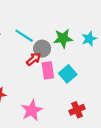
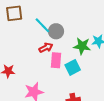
green star: (63, 38) -> (82, 46), moved
gray circle: (42, 49) -> (56, 31), moved

